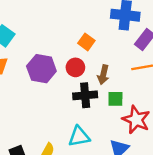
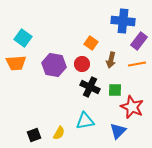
brown arrow: (103, 75) -> (111, 60), moved
black cross: (85, 95) -> (90, 87), turned 30

